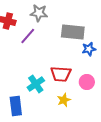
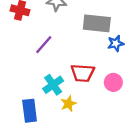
purple line: (28, 36) -> (44, 45), moved
yellow star: (64, 100) -> (68, 104), moved

